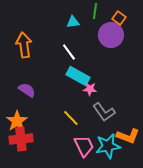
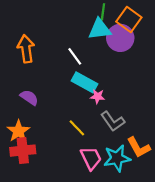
orange square: (119, 18) -> (129, 19), size x1.6
cyan triangle: (73, 22) -> (100, 29), moved, size x1.6
orange L-shape: (128, 136) -> (139, 147), turned 40

